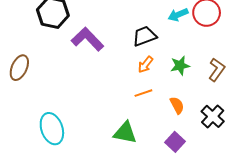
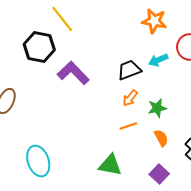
cyan arrow: (178, 15) -> (158, 60), moved
green star: (180, 66) -> (157, 108), moved

